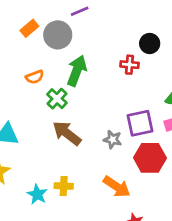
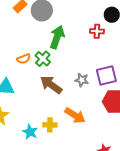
orange semicircle: (35, 77) -> (24, 59), moved
gray star: (113, 139) -> (82, 80), moved
orange arrow: (117, 187) -> (75, 115), moved

